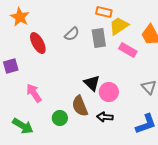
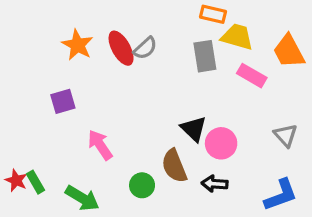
orange star: (20, 17) -> (77, 45), moved
yellow trapezoid: (119, 26) -> (237, 37), turned 50
gray semicircle: (72, 34) -> (145, 48), moved
red ellipse: (38, 43) -> (121, 48), moved

